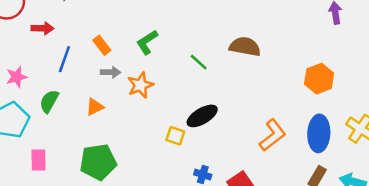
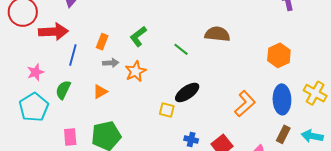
red arrow: (42, 28) -> (53, 32), size x1.6
orange rectangle: (102, 45) -> (102, 42), turned 63
pink rectangle: (39, 160) -> (70, 137), moved

